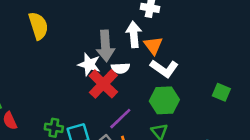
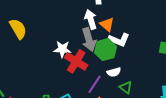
gray arrow: (105, 46) -> (89, 40), moved
white semicircle: (120, 68) -> (114, 72), moved
green hexagon: (164, 100) -> (105, 50), moved

